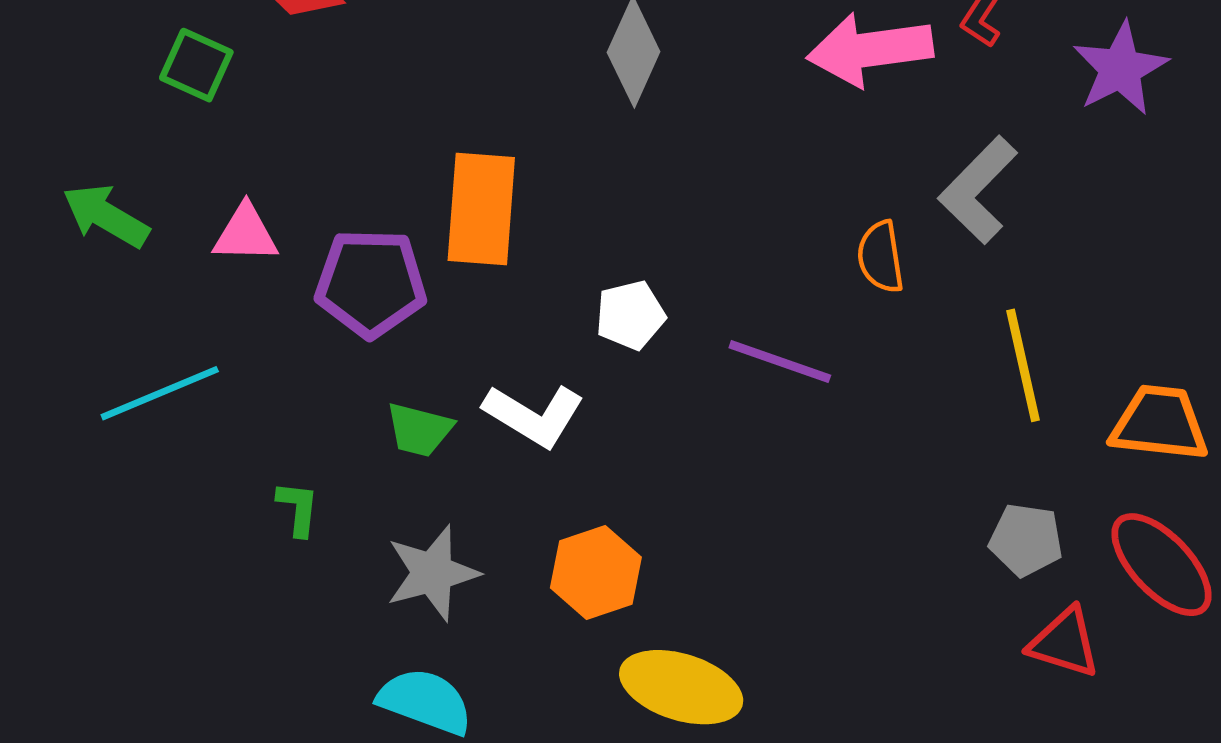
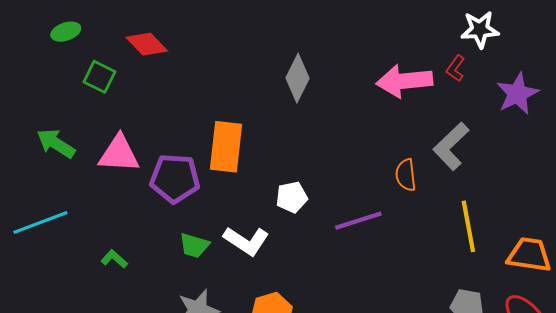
pink triangle: (246, 234) -> (119, 154), size x1.4
purple line: (780, 362) -> (358, 221), turned -39
cyan line: (160, 393) -> (40, 222), moved
green L-shape: (298, 508) -> (114, 259), moved, turned -56

